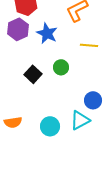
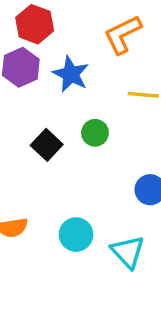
cyan triangle: (80, 120) -> (128, 252), moved, turned -45

